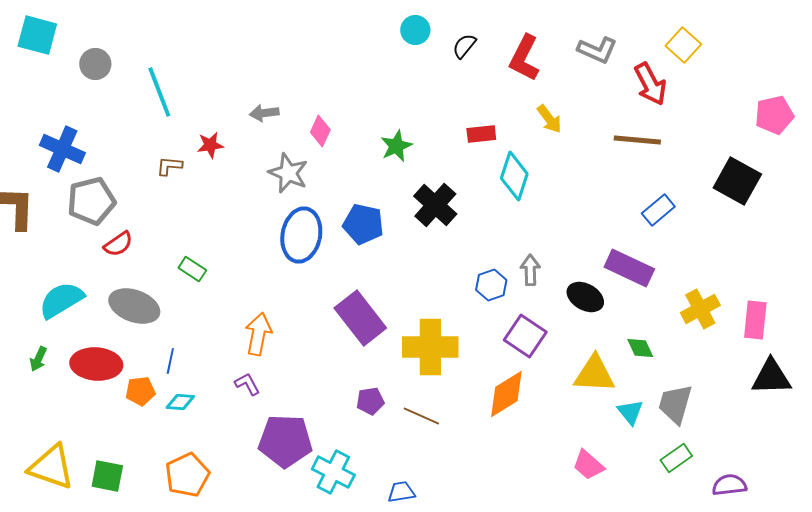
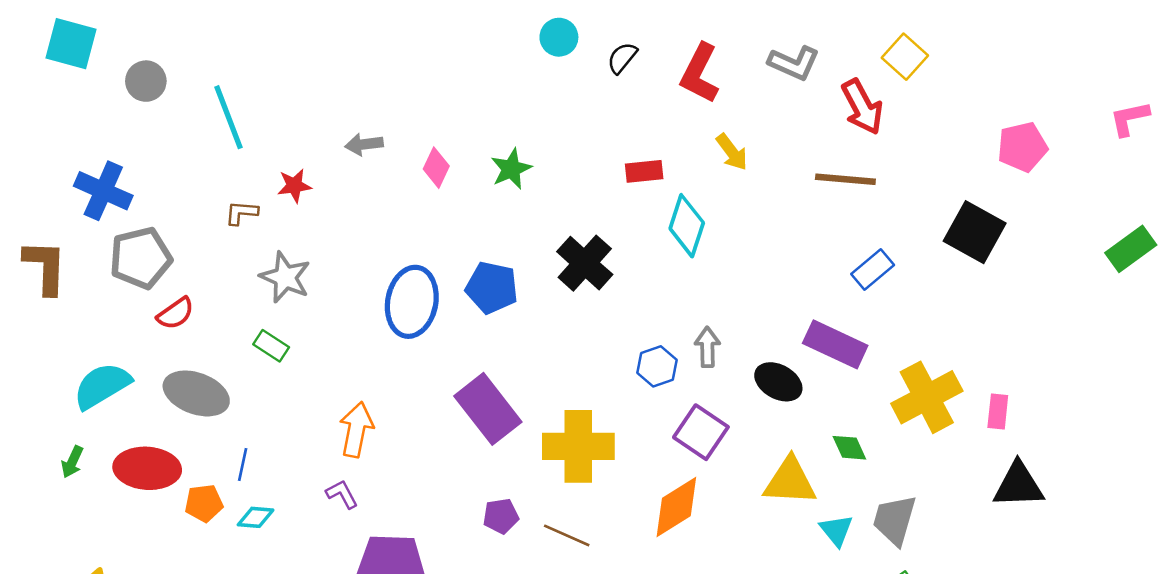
green star: (396, 146) -> (511, 169), moved
gray star: (288, 173) -> (285, 277), moved
yellow cross: (700, 309) -> (927, 397), size x1.4
pink rectangle: (755, 320) -> (998, 412), size x0.7

